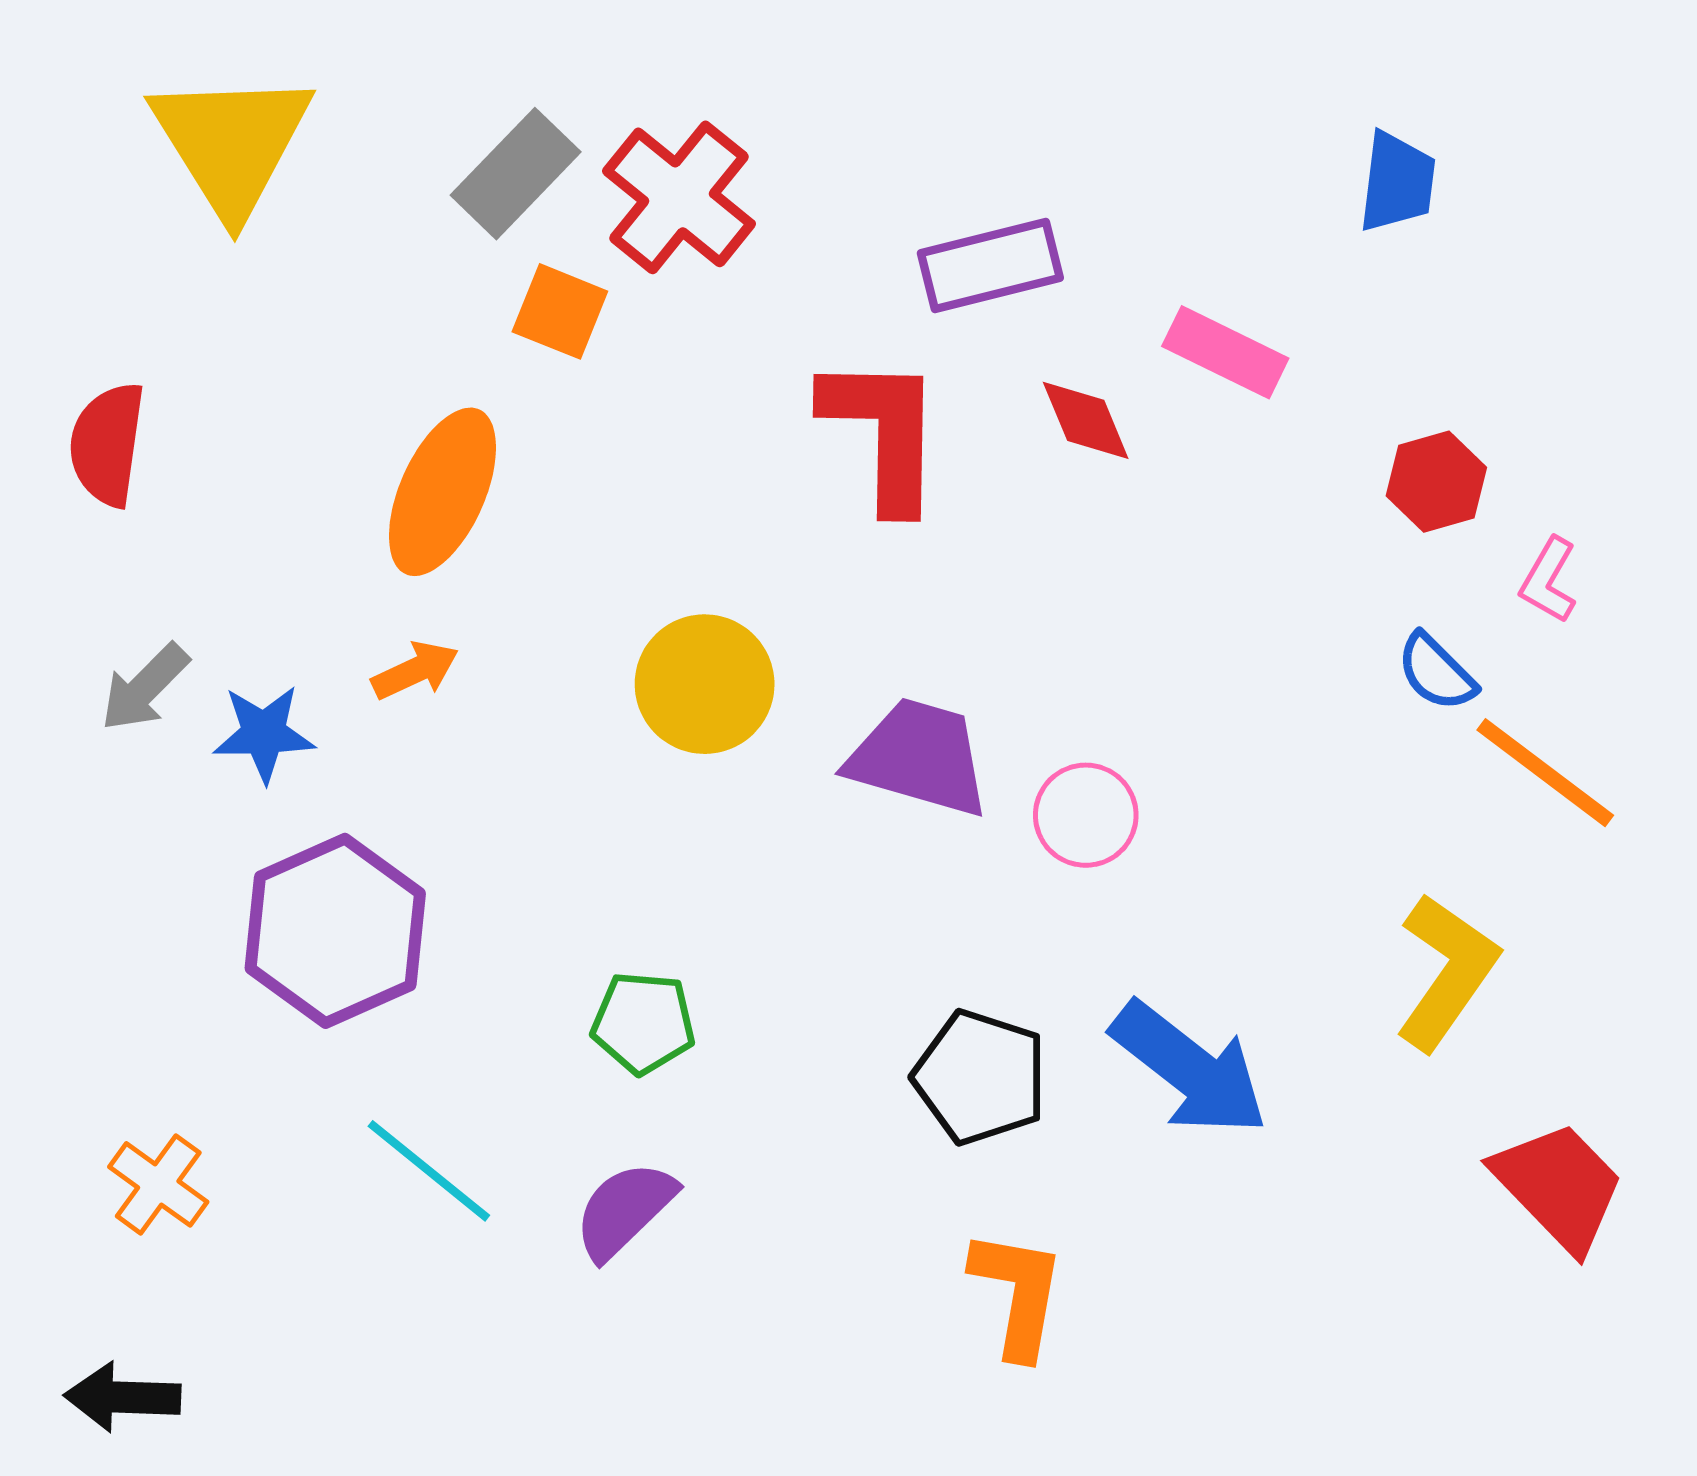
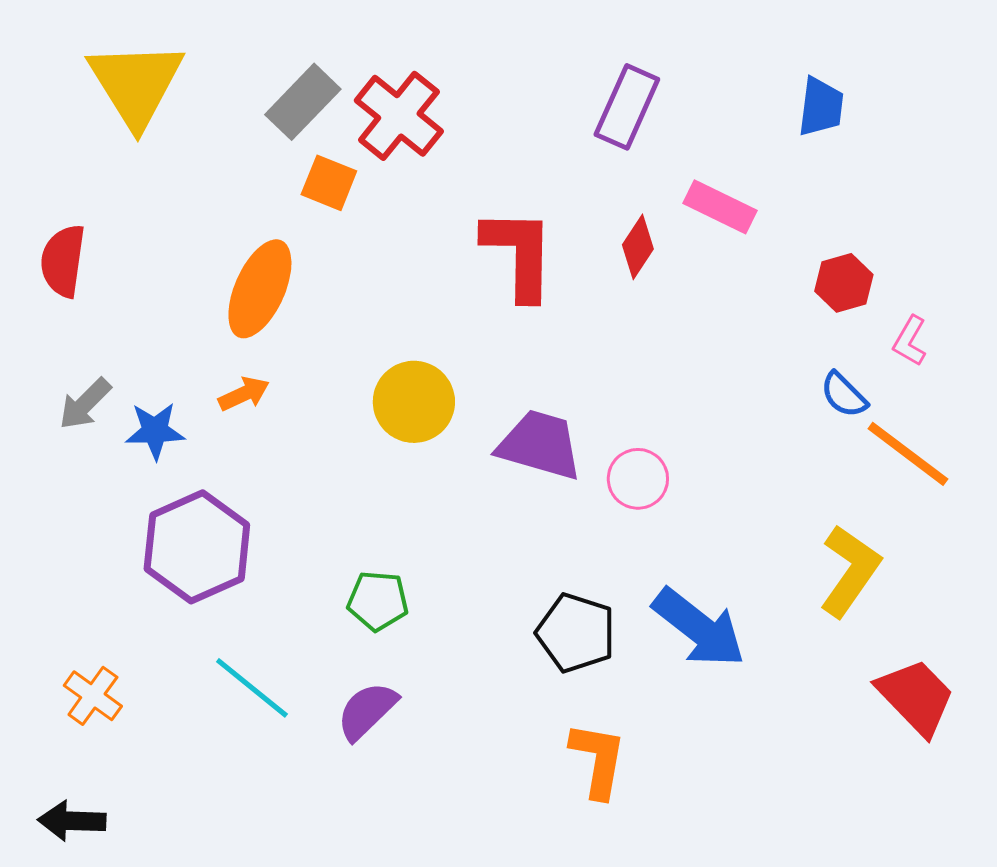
purple rectangle: (990, 265) -> (627, 107), moved, turned -52
red diamond: (1086, 420) -> (638, 247), turned 56

